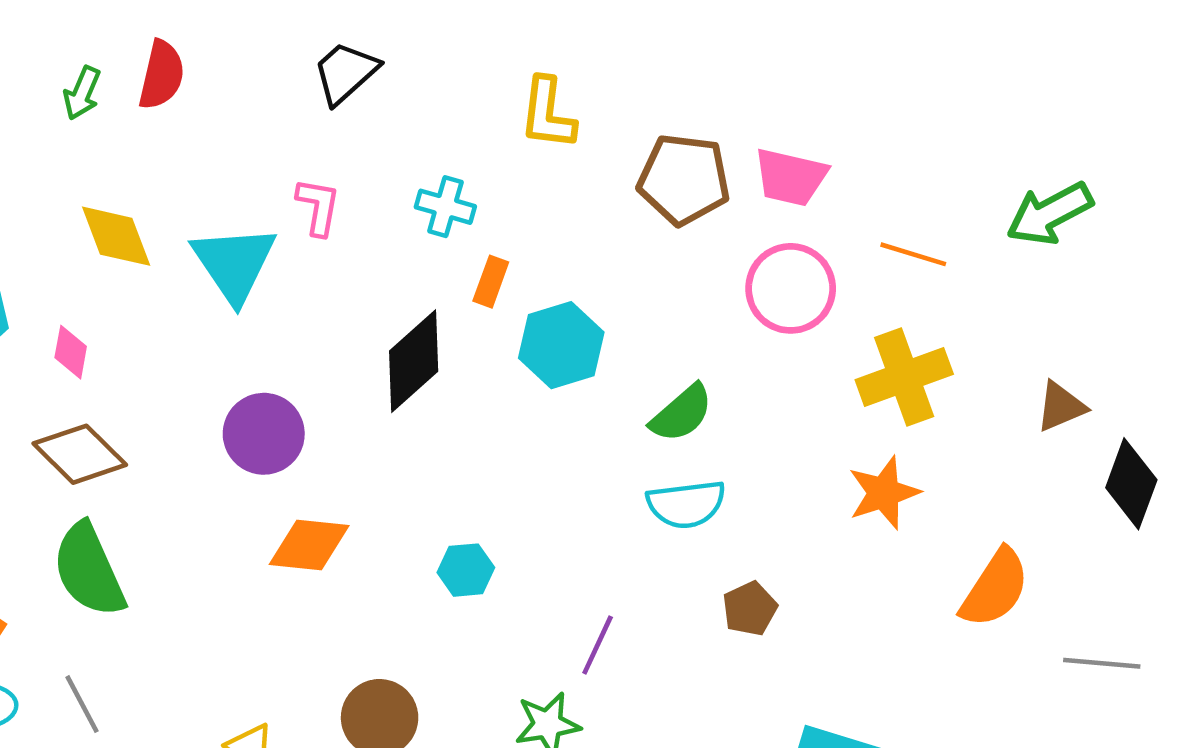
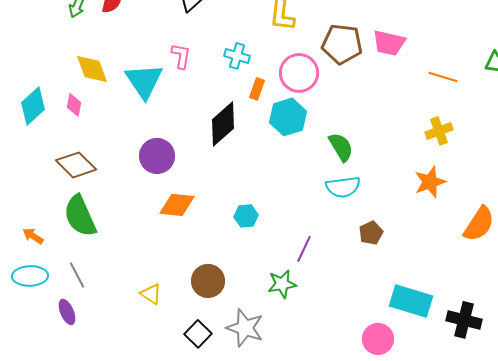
pink circle: (791, 288) -> (299, 73), moved
pink diamond: (71, 352) -> (74, 105), moved
yellow cross: (904, 377) -> (439, 131), size x0.7
green semicircle: (682, 413) -> (341, 147), turned -80

